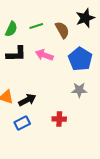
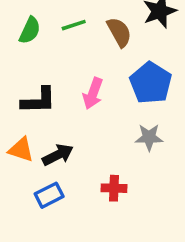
black L-shape: (16, 54) -> (39, 101), moved
pink arrow: (44, 55) -> (93, 93), moved, turned -90

